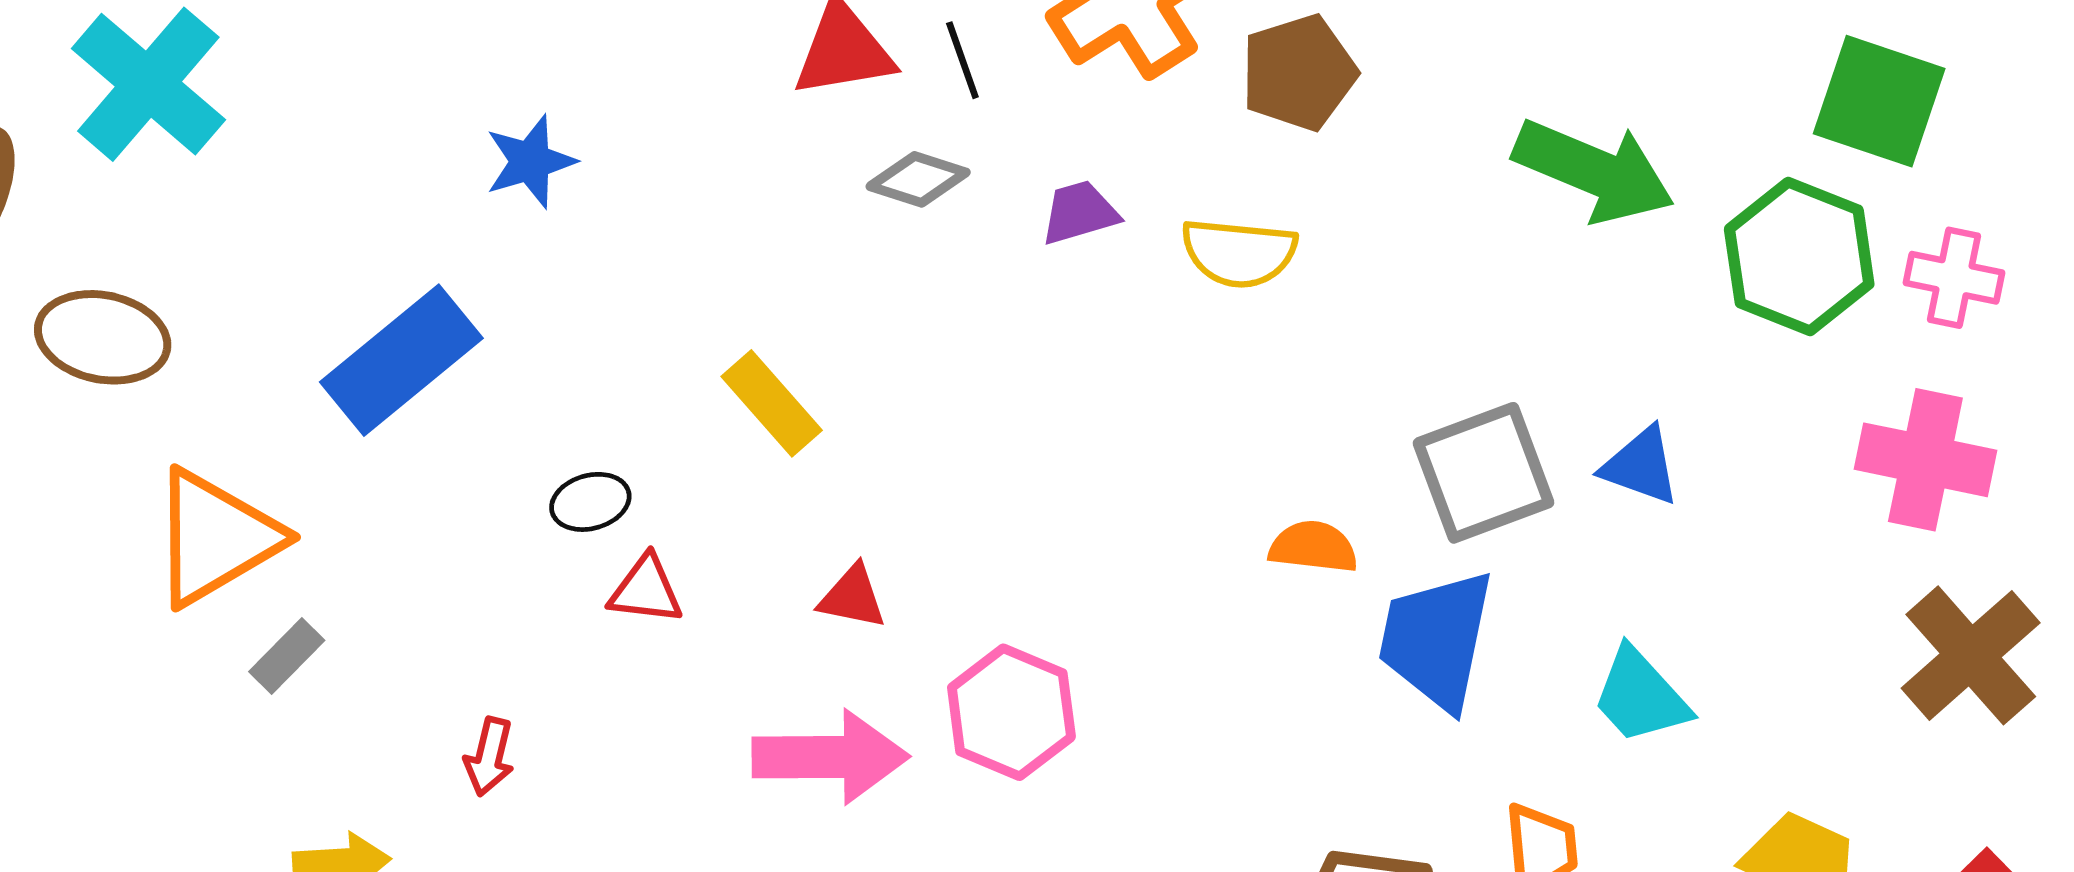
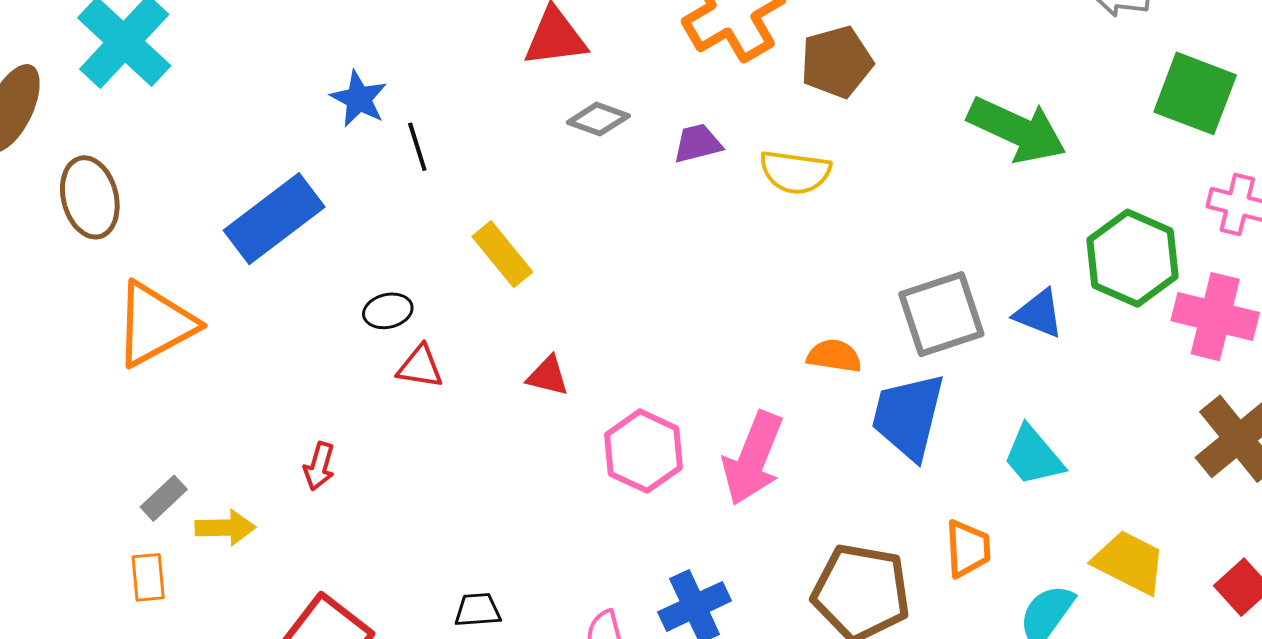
black line: (962, 60) -> (417, 147), moved
blue star: (530, 162) -> (359, 99), turned -30
green hexagon: (1799, 256) -> (1132, 258), moved
brown ellipse: (103, 337) -> (90, 197), turned 62
gray rectangle: (287, 656) -> (164, 498), moved
pink arrow: (830, 757) -> (753, 458), moved, turned 110

